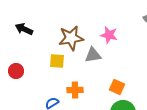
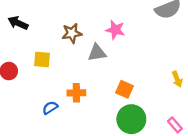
brown star: (71, 38) -> (72, 33), size x0.7
yellow square: (57, 61) -> (42, 60), moved

